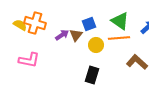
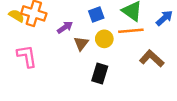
brown triangle: (76, 35) -> (81, 43), moved
pink L-shape: (29, 60) -> (27, 56), turned -110

